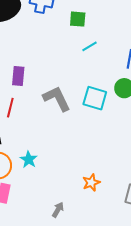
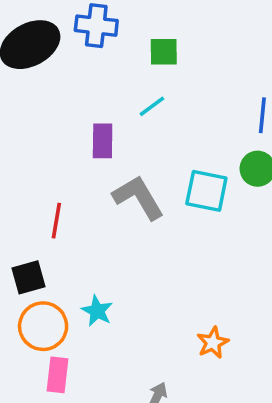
cyan line: (89, 46) -> (152, 106), moved
purple rectangle: (18, 76) -> (103, 141), moved

